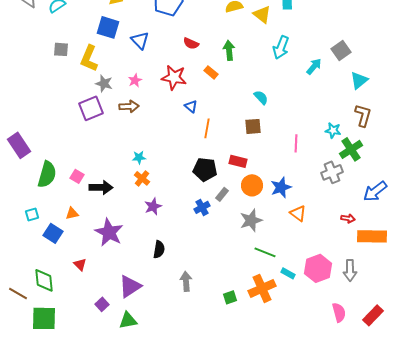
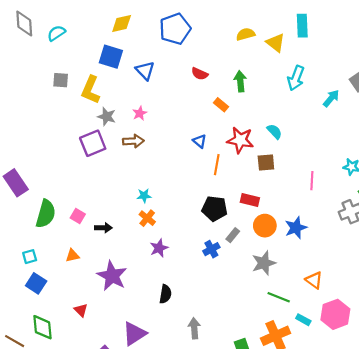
red star: (174, 77) -> (240, 140), moved
black arrow: (101, 187) -> (103, 228), size x0.7
orange triangle: (298, 213) -> (314, 280), moved
blue square: (53, 233) -> (36, 283), moved

